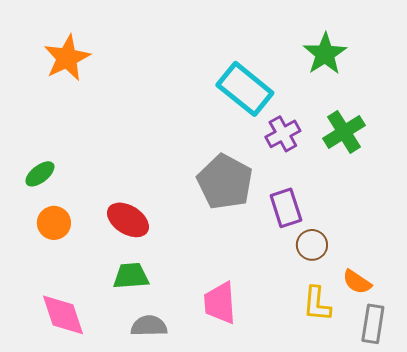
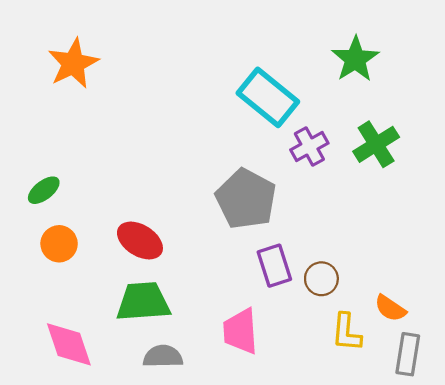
purple rectangle: (286, 208) -> (274, 266), moved
brown circle: (312, 245) -> (321, 279), moved
green trapezoid: (131, 276) -> (143, 302), size x1.4

